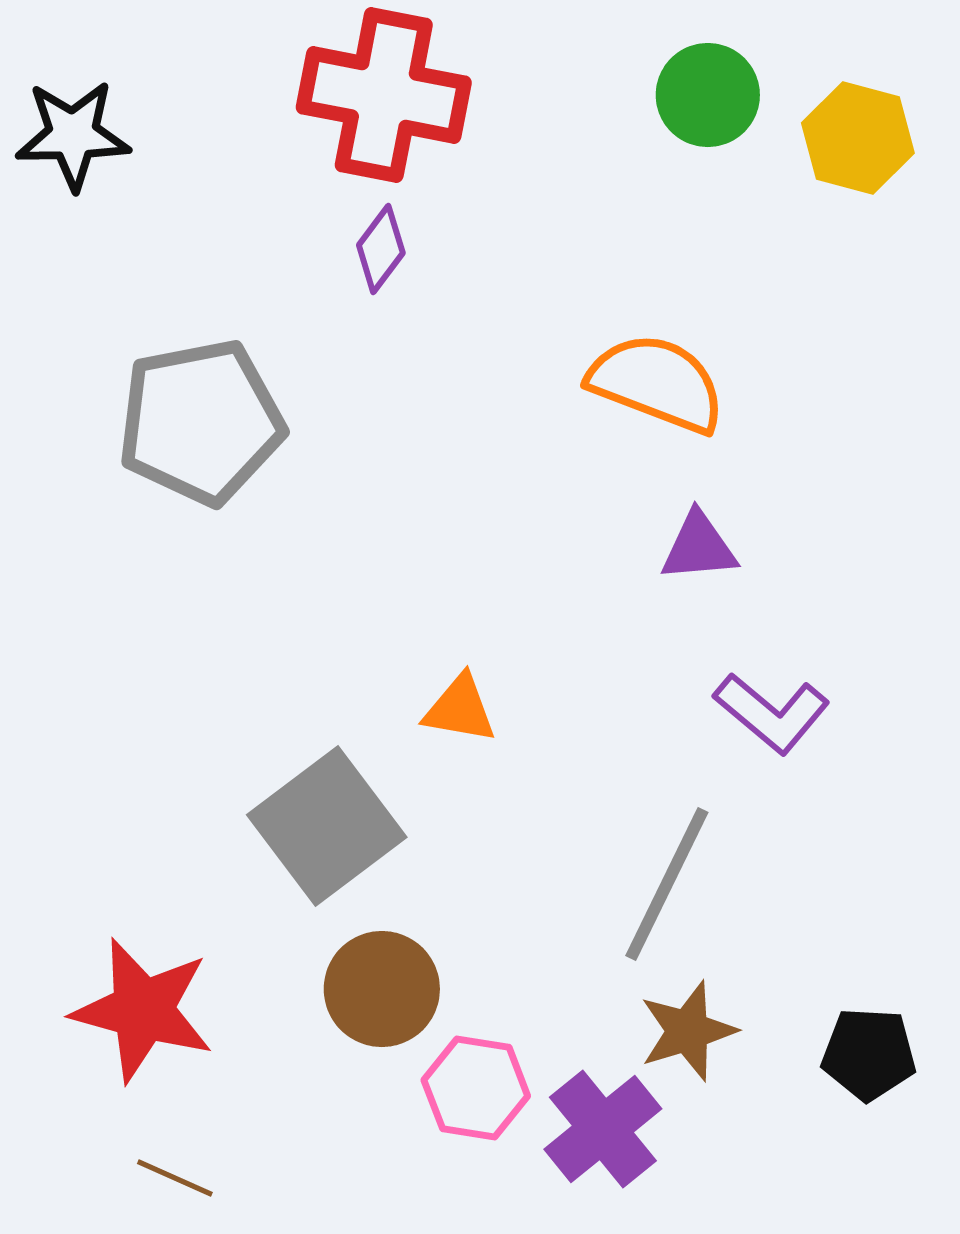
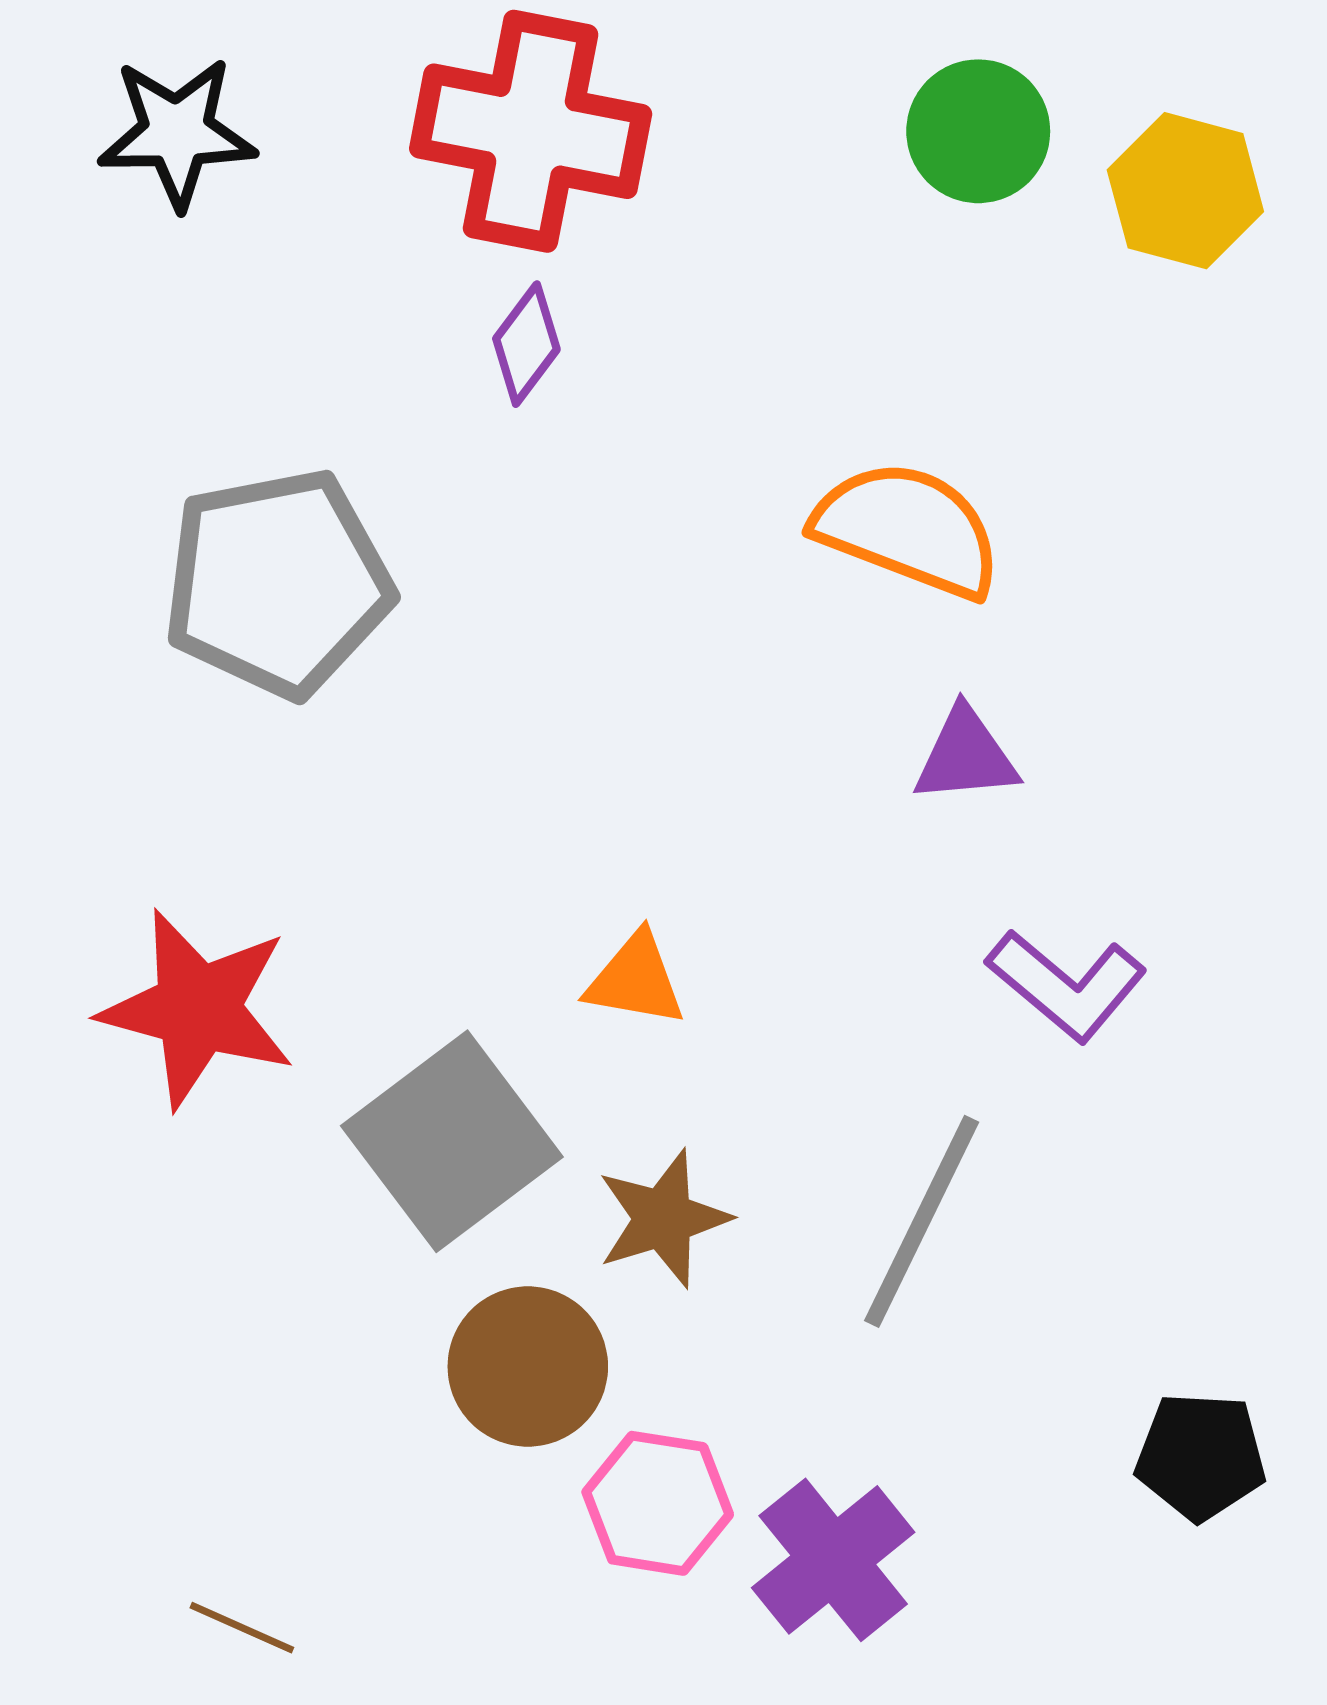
black star: (73, 135) -> (177, 133), moved
red star: (143, 1010) -> (198, 1009), moved
brown star: (688, 1031) -> (663, 1219), moved

